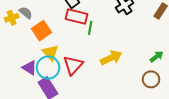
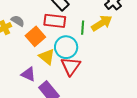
red rectangle: (77, 16) -> (55, 21), moved
yellow arrow: (111, 58) -> (102, 23), moved
cyan circle: (48, 68) -> (66, 47), moved

